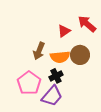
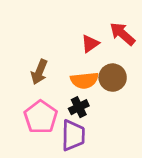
brown arrow: (39, 51) -> (39, 72), moved
purple trapezoid: (52, 96) -> (73, 135), turned -40

